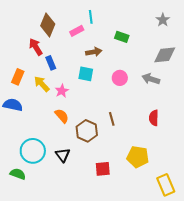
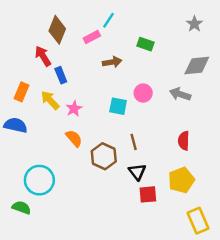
cyan line: (91, 17) -> (109, 20), turned 40
cyan square: (86, 74) -> (118, 106), moved
black triangle: (63, 155) -> (137, 172), moved
yellow pentagon: (138, 157) -> (181, 180), moved, turned -30
red square: (103, 169) -> (148, 194), moved

